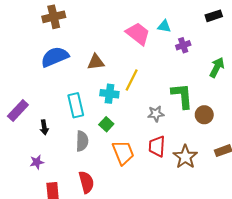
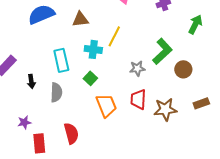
green L-shape: (182, 96) -> (162, 51), turned 52
gray semicircle: (82, 141) -> (56, 92), moved
brown star: (185, 157) -> (165, 109), turned 30
purple star: (37, 162) -> (24, 122), moved

